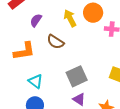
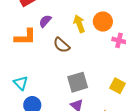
orange L-shape: (24, 51) -> (25, 37), moved
cyan triangle: (35, 81) -> (21, 83), moved

